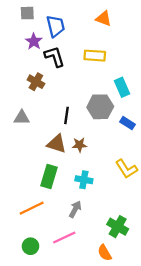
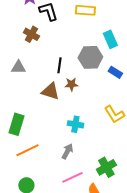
brown star: (80, 145) -> (71, 84), moved
green rectangle: (49, 176) -> (16, 124), moved
green cross: (118, 227) -> (106, 167), turned 30
pink line: (64, 237) -> (72, 177), moved

